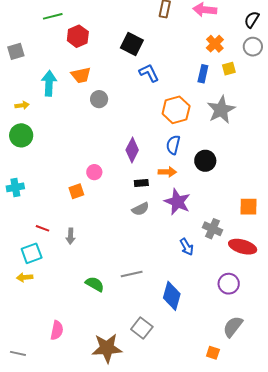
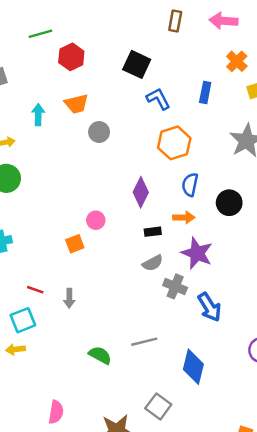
blue rectangle: (203, 74) -> (205, 92), moved
cyan arrow: (49, 83) -> (38, 115), size x0.7
orange hexagon: (176, 110) -> (174, 143), moved
gray cross: (212, 229) -> (175, 286), moved
blue arrow: (187, 247) -> (210, 307), size x1.4

